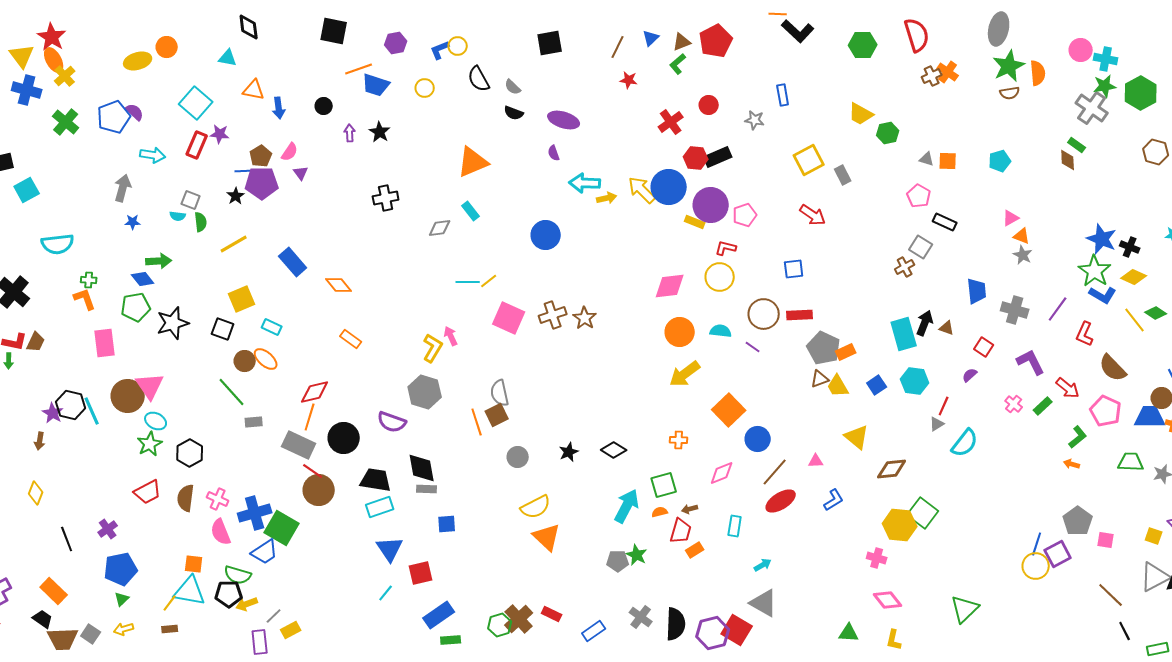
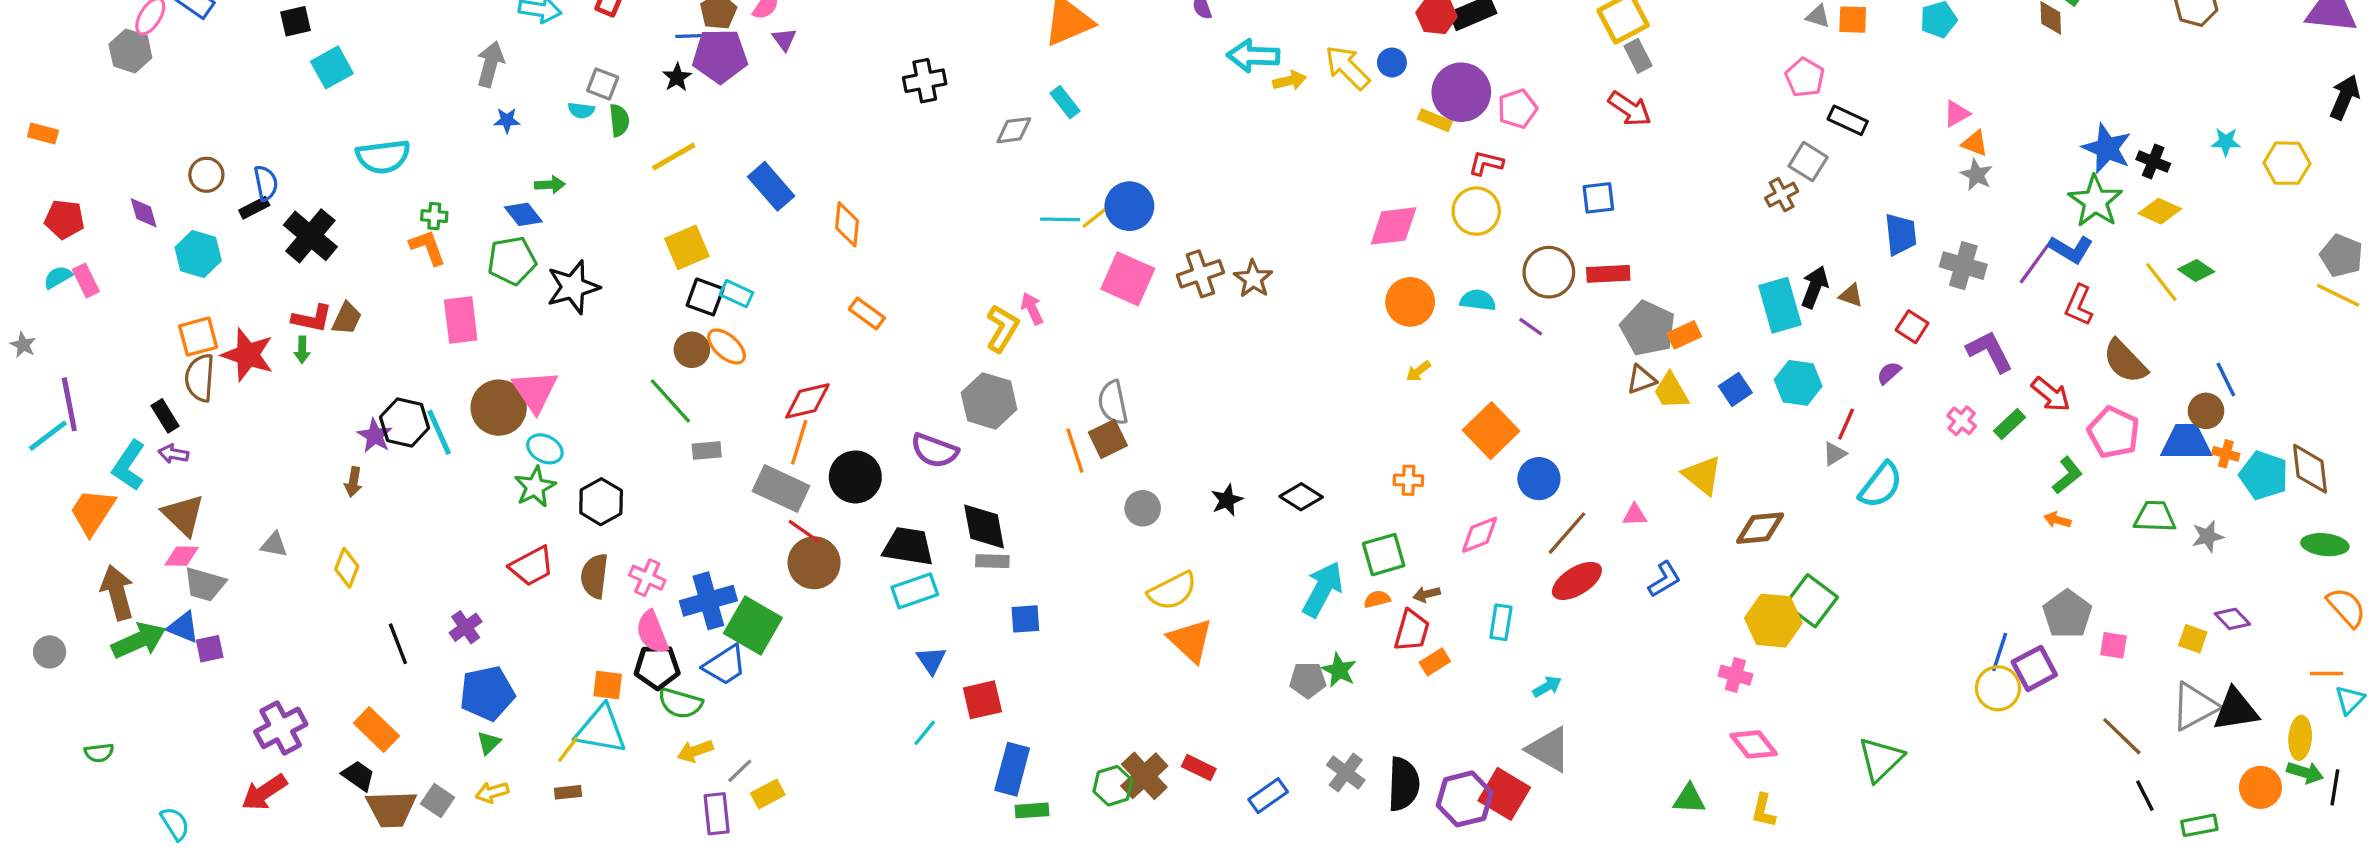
gray rectangle: (843, 175) -> (1638, 56), moved
blue circle: (669, 187) -> (1392, 62), size x0.5
blue circle: (546, 235) -> (1129, 206), moved
green arrow: (159, 261) -> (550, 185), size x0.7
orange diamond: (339, 285) -> (847, 224), turned 44
blue L-shape: (1103, 295) -> (2071, 249), moved
black square: (223, 329) -> (705, 297), moved
yellow arrow: (685, 374) -> (1418, 371), size x0.5
blue triangle: (390, 549) -> (931, 660), size x0.7
black pentagon: (229, 594) -> (657, 667), moved
blue rectangle: (439, 615) -> (1012, 769), turned -40

